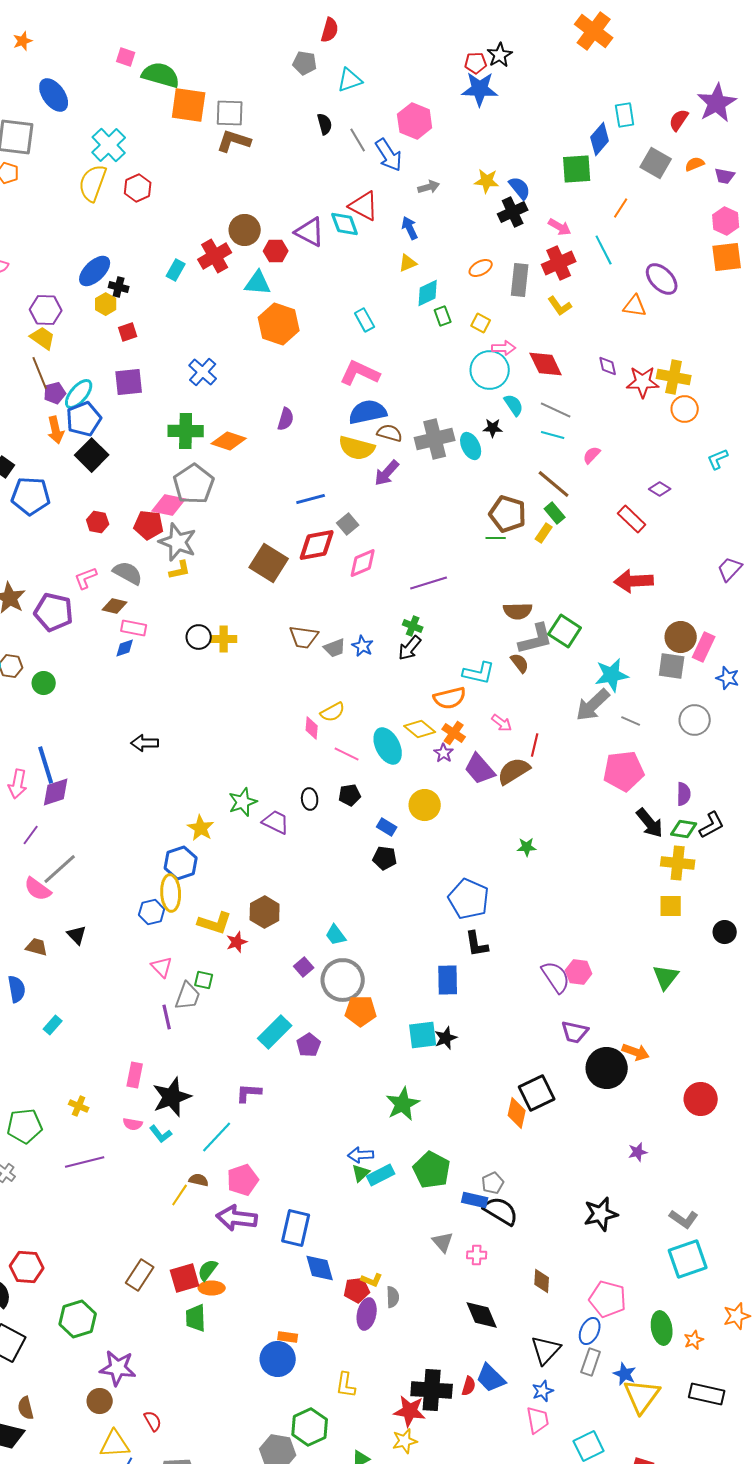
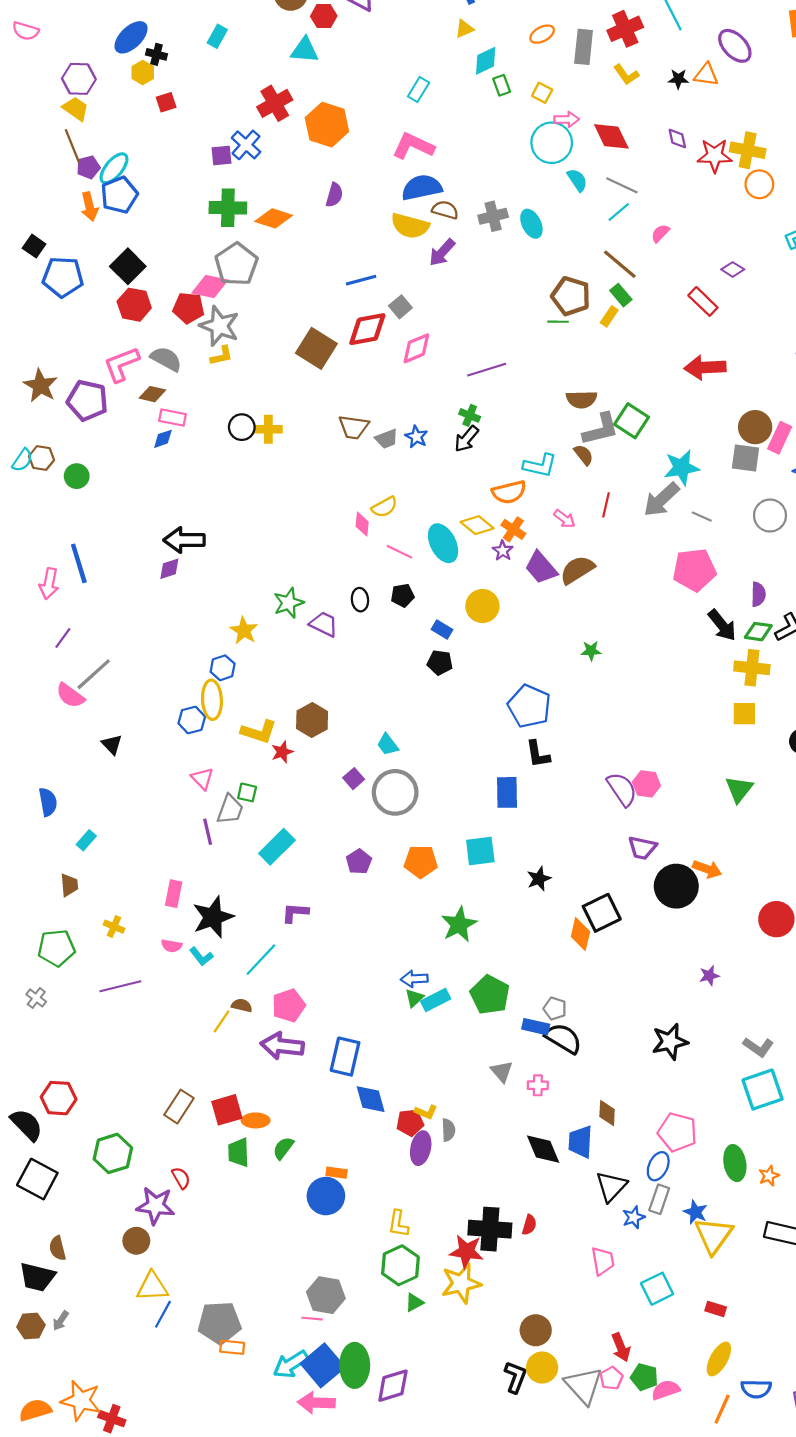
red cross: (215, 256) -> (275, 103), moved
cyan rectangle: (365, 320) -> (419, 90), turned 60
orange hexagon: (279, 324) -> (327, 125), moved
purple square: (129, 382) -> (222, 156), moved, size x0.7
black star: (493, 428) -> (678, 79), moved
cyan line: (553, 435) -> (619, 212), turned -55
gray cross: (435, 439) -> (493, 216), size x0.7
black square: (92, 455) -> (128, 266), moved
red hexagon: (98, 522) -> (134, 305), size x1.4
pink L-shape: (86, 578) -> (121, 364), size x1.5
black arrow: (145, 743) -> (184, 540), size x1.4
red line: (535, 745) -> (606, 505), moved
purple diamond: (56, 792) -> (169, 569), moved, size x0.7
blue hexagon: (181, 863) -> (223, 668), size x0.7
brown trapezoid: (37, 947) -> (69, 885), moved, turned 70
orange pentagon: (361, 1011) -> (421, 862), moved
cyan rectangle: (275, 1032) -> (277, 847), moved
black star: (446, 1038) -> (539, 879), moved
gray pentagon: (493, 1183) -> (555, 1009), turned -30
green semicircle: (208, 1270) -> (283, 1148), moved
blue trapezoid: (491, 1378) -> (580, 1142), moved, turned 48
blue star: (543, 1391) -> (634, 1217), moved
red semicircle: (153, 1421) -> (181, 1178), moved
green hexagon: (310, 1427) -> (400, 1265), moved
yellow star: (405, 1441) -> (461, 1283), size x1.5

